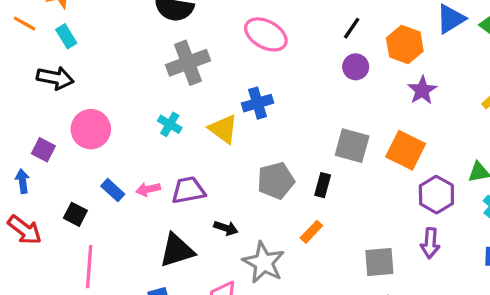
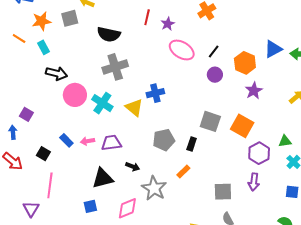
pink ellipse: (266, 34) -> (182, 50), moved
black arrow: (55, 78) -> (57, 73), moved
cyan cross: (170, 124) -> (102, 103), size x1.5
pink circle: (91, 129) -> (75, 95), moved

